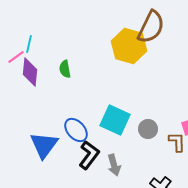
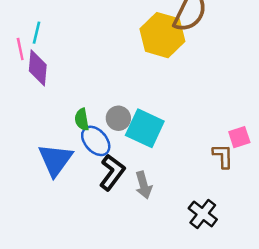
pink line: (16, 57) -> (20, 49), turned -66
green semicircle: (65, 69) -> (82, 119), moved
gray circle: (148, 129) -> (118, 118), moved

